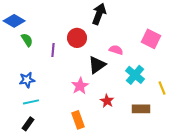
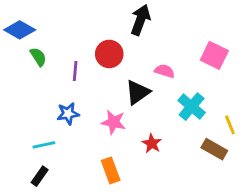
blue star: (27, 80) -> (68, 114), moved
pink star: (80, 86) -> (113, 122), turned -30
brown rectangle: (141, 109) -> (214, 149), moved, turned 30

